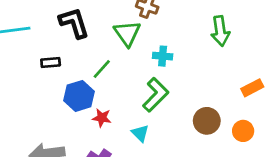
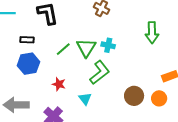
green triangle: (127, 33) -> (86, 48), moved
blue hexagon: (79, 96) -> (28, 64), moved
orange circle: (243, 131) -> (159, 98), moved

